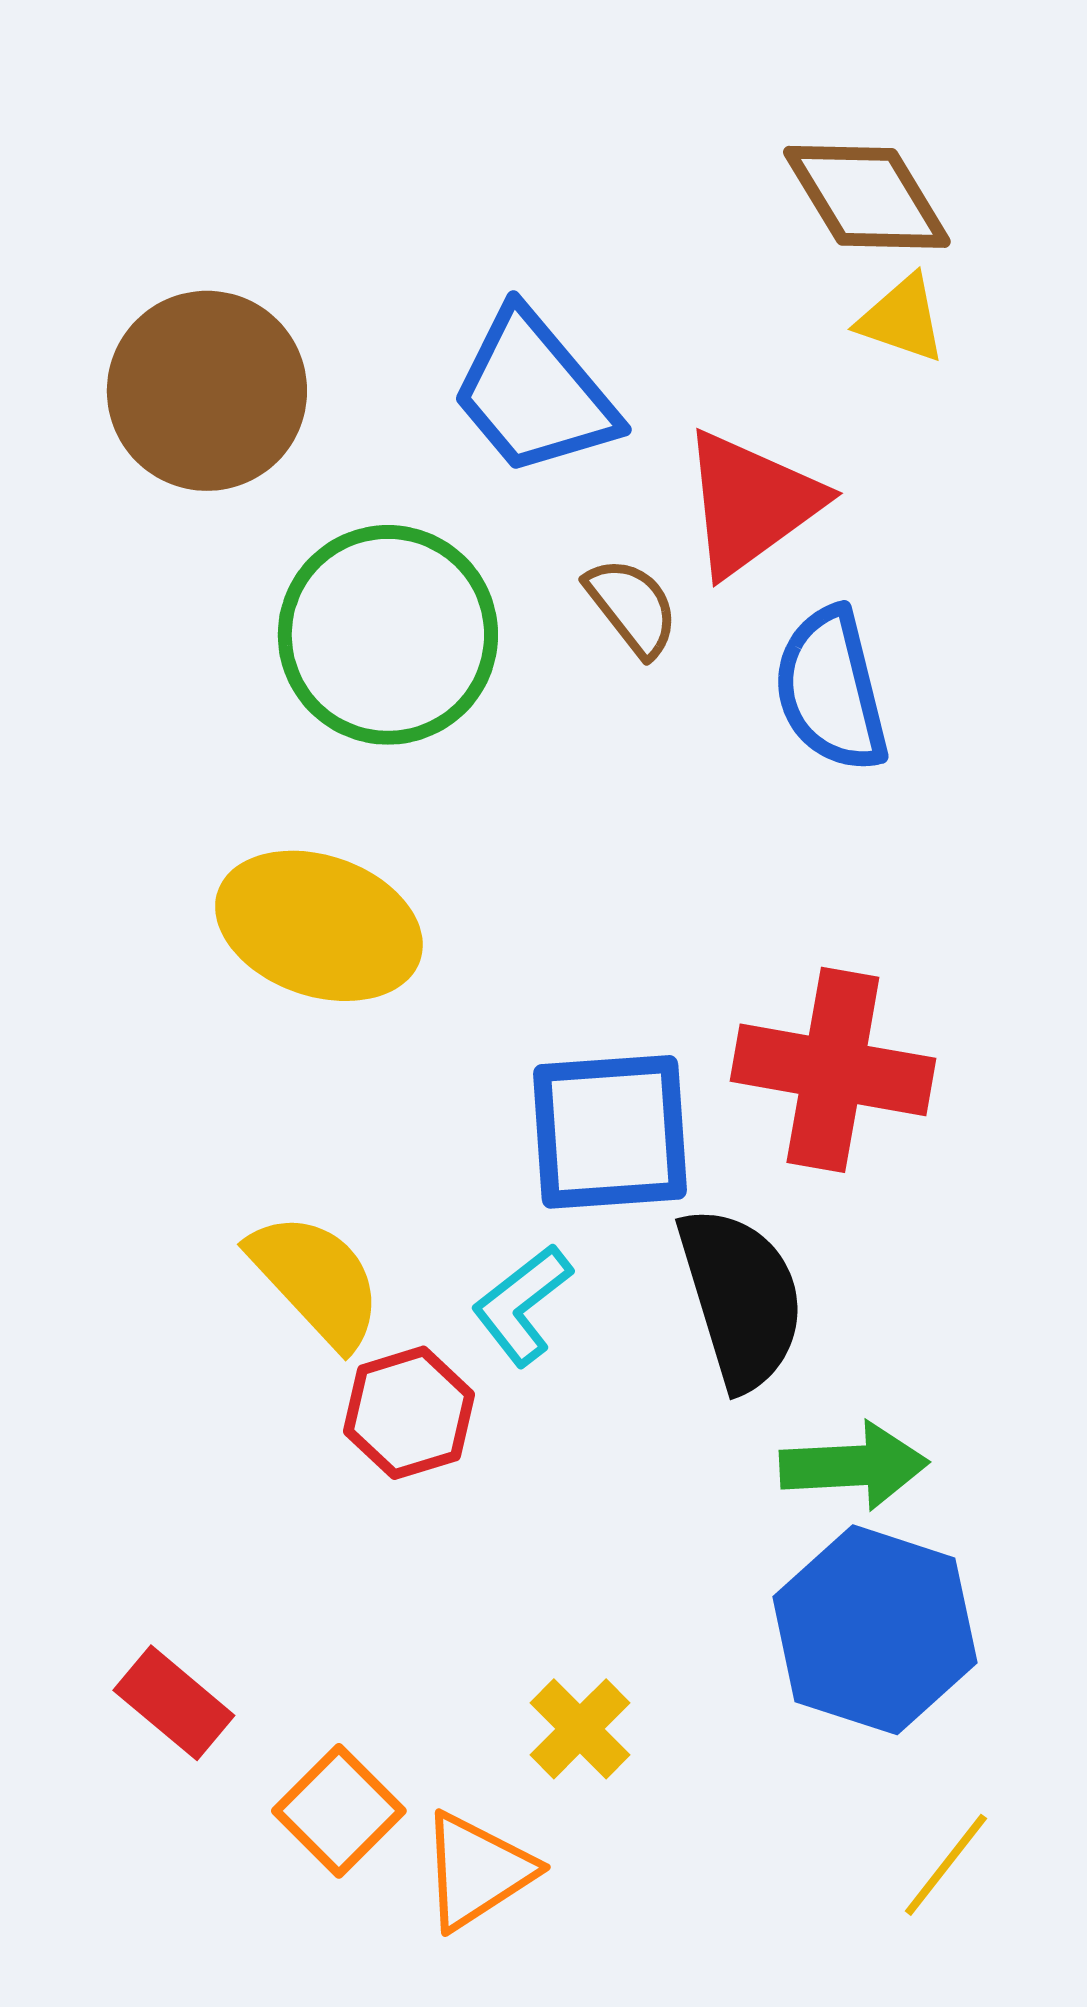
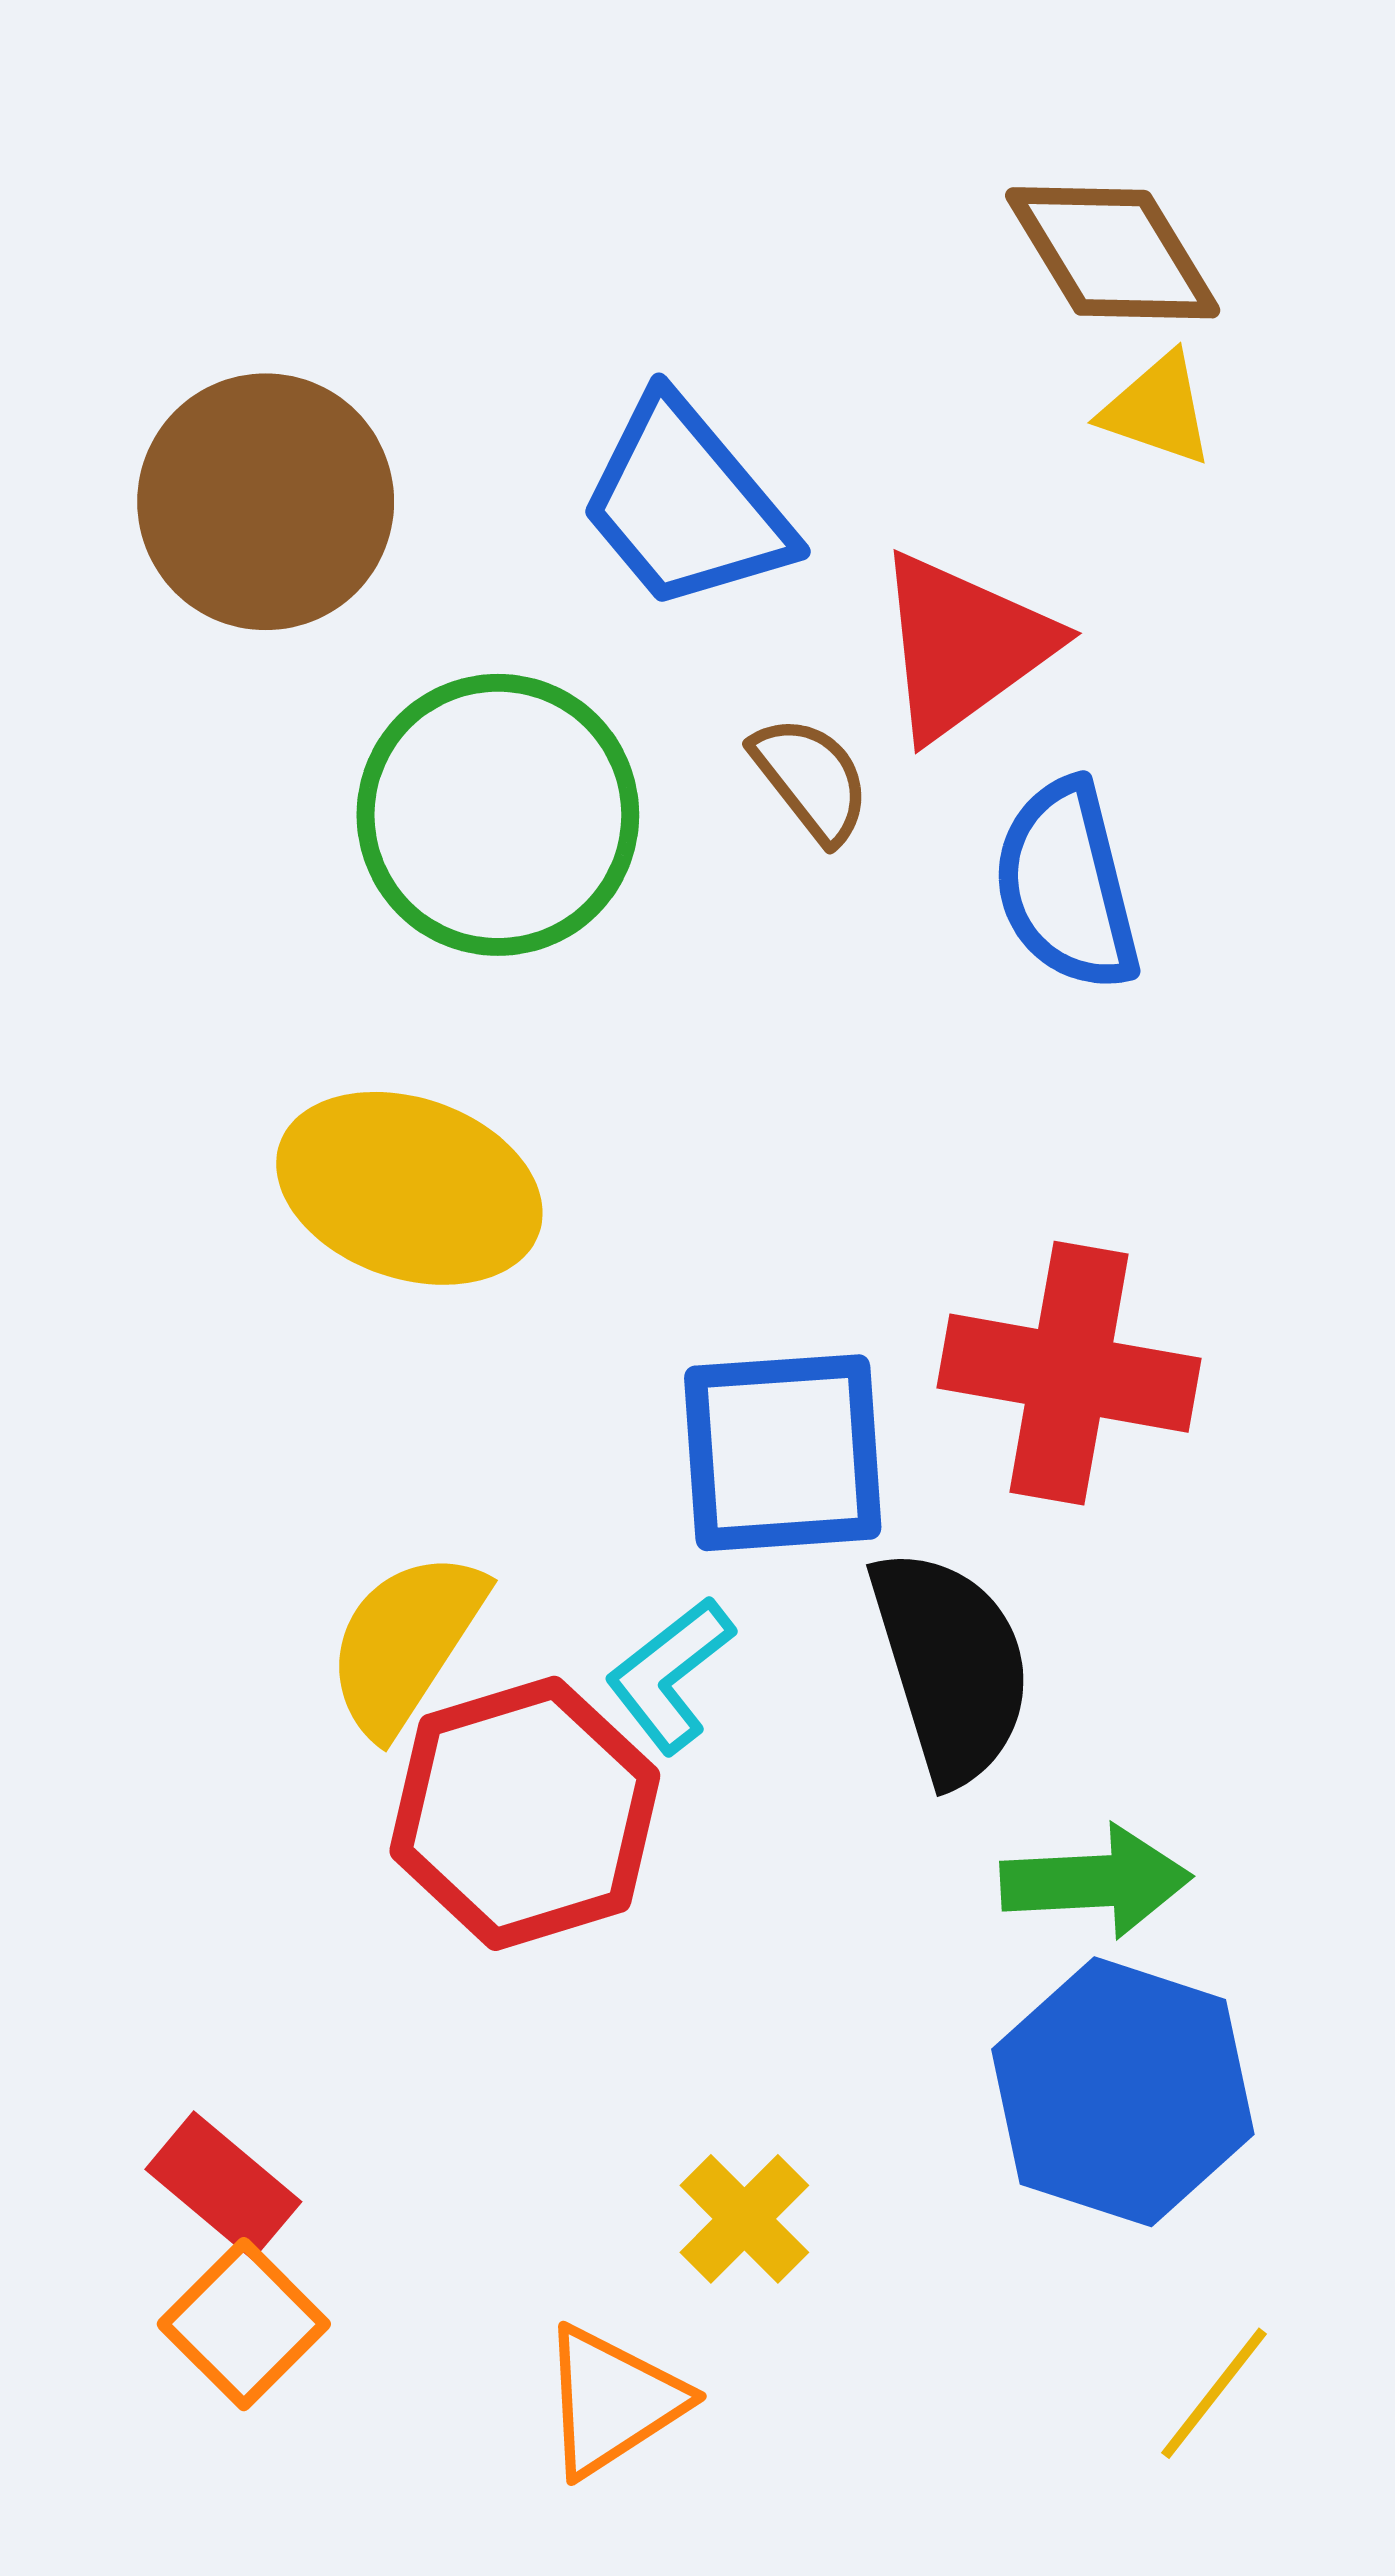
yellow semicircle: (316, 1280) -> (406, 1643), turned -104
red hexagon: (409, 1413) -> (525, 1813), size x1.6
orange square: (339, 1811) -> (244, 2324), moved

